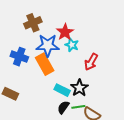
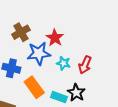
cyan star: (72, 45) -> (63, 63), moved
orange rectangle: (45, 64) -> (34, 87), moved

